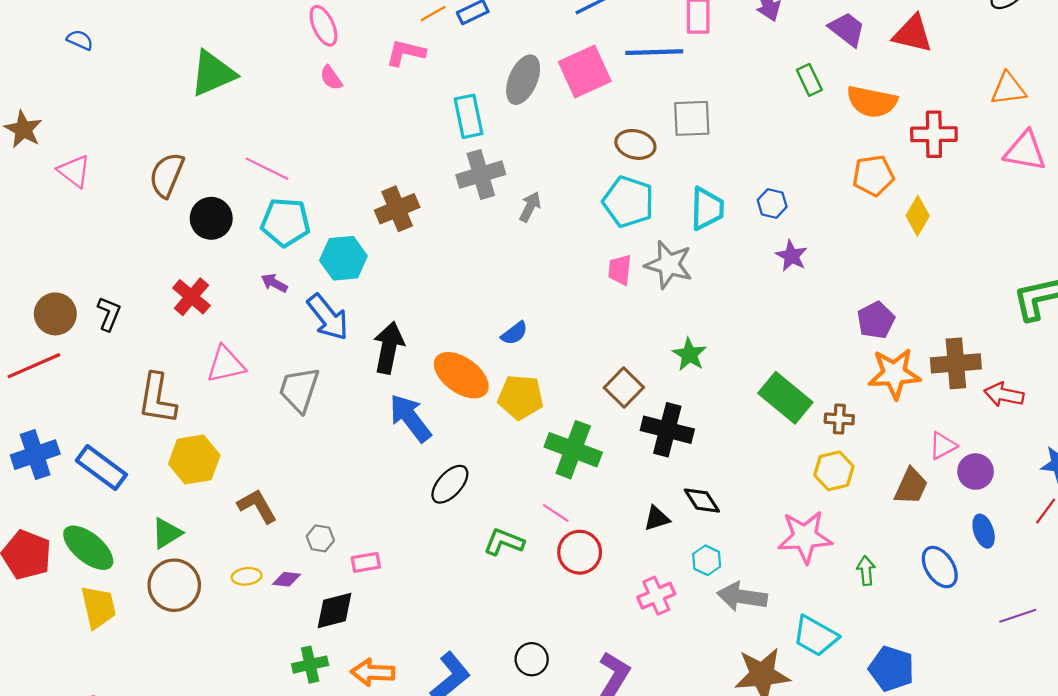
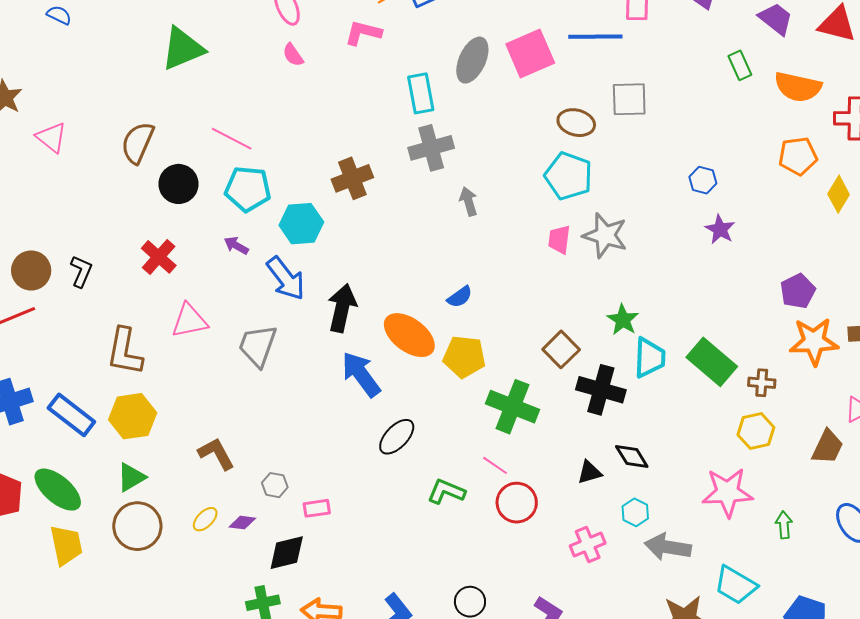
gray arrow: (530, 207) -> (469, 201), moved, turned -44
cyan trapezoid: (707, 209) -> (650, 358), moved
yellow hexagon: (194, 460) -> (133, 416), moved
yellow ellipse: (247, 576) -> (205, 519), turned -40

